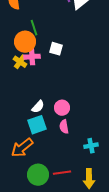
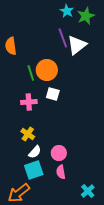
orange circle: (25, 42) -> (47, 70), moved
yellow cross: (20, 62) -> (28, 134), moved
cyan cross: (91, 146) -> (88, 191), turned -32

